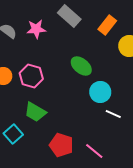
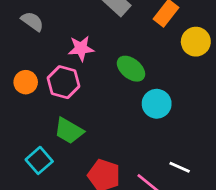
pink star: (36, 29) -> (81, 48), moved
white line: (113, 114) -> (180, 167), moved

